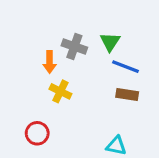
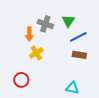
blue line: (126, 67) -> (78, 37), turned -48
yellow cross: (60, 91) -> (36, 53), turned 32

